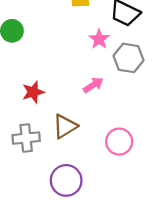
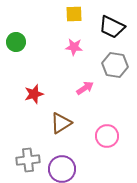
pink star: (99, 39) -> (74, 47), moved, turned -30
gray cross: (26, 138) -> (28, 160), moved

